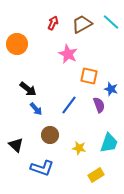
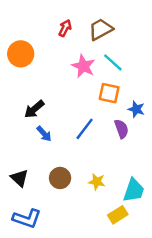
cyan line: (111, 22) -> (113, 62), moved
black arrow: (28, 89) -> (34, 109), turned 102
brown circle: (50, 135) -> (60, 178), moved
cyan trapezoid: (109, 143) -> (134, 190), moved
blue L-shape: (42, 168) -> (27, 219), moved

